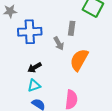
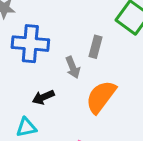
black arrow: (35, 67) -> (43, 97), moved

